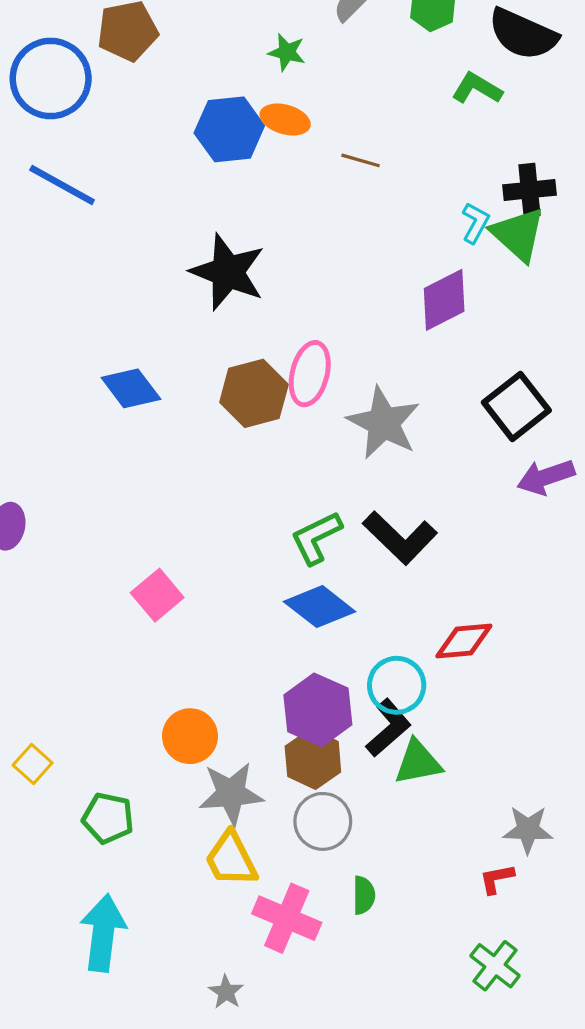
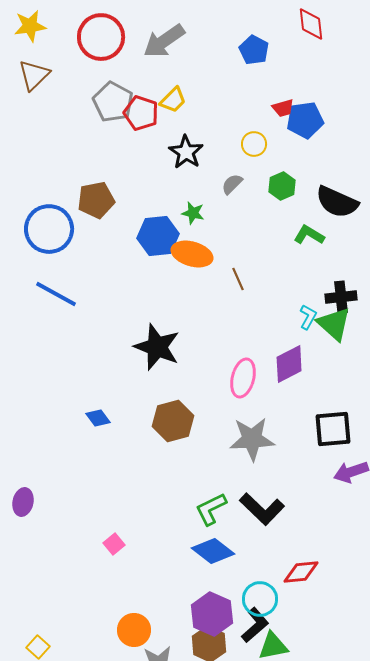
orange ellipse: (285, 119) -> (192, 254), size x1.4
blue hexagon: (229, 129) -> (158, 236), moved
brown line: (361, 160) -> (238, 279), turned 50
pink ellipse: (310, 374) -> (243, 378), moved
blue diamond: (131, 388) -> (98, 418), size x0.7
black square: (516, 406) -> (333, 429), turned 33
gray star: (384, 423) -> (252, 439), turned -30
pink square: (157, 595) -> (114, 544), size x0.7

